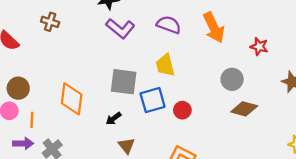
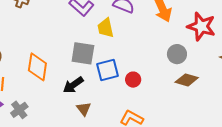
red star: (259, 47) -> (201, 26), size x1.8
yellow trapezoid: (165, 65) -> (106, 28), moved
black arrow: (114, 119) -> (73, 85), size x1.5

